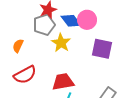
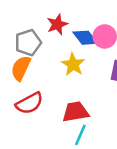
gray pentagon: (44, 25) -> (28, 43), moved
orange semicircle: (18, 46) -> (21, 68), size x1.5

